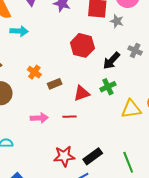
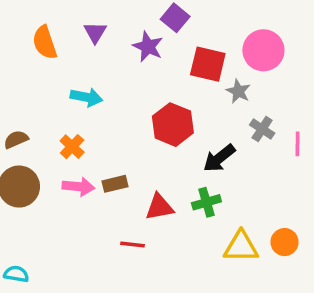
cyan arrow: (19, 31) -> (86, 97), moved
gray cross: (135, 50) -> (262, 129), moved
orange cross: (34, 72) -> (72, 147), moved
pink arrow: (39, 118) -> (78, 187), moved

